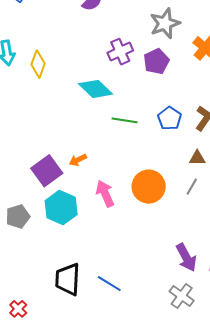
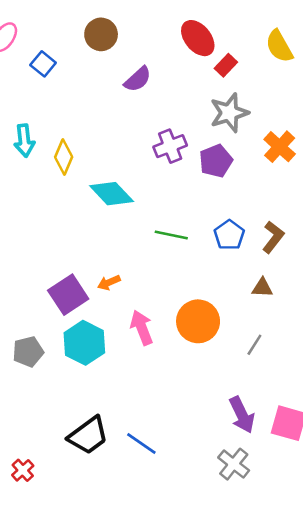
cyan diamond: (96, 89) -> (112, 194), moved
gray line: (192, 187) -> (254, 345), moved
black trapezoid: (68, 279) -> (88, 435), turned -132

